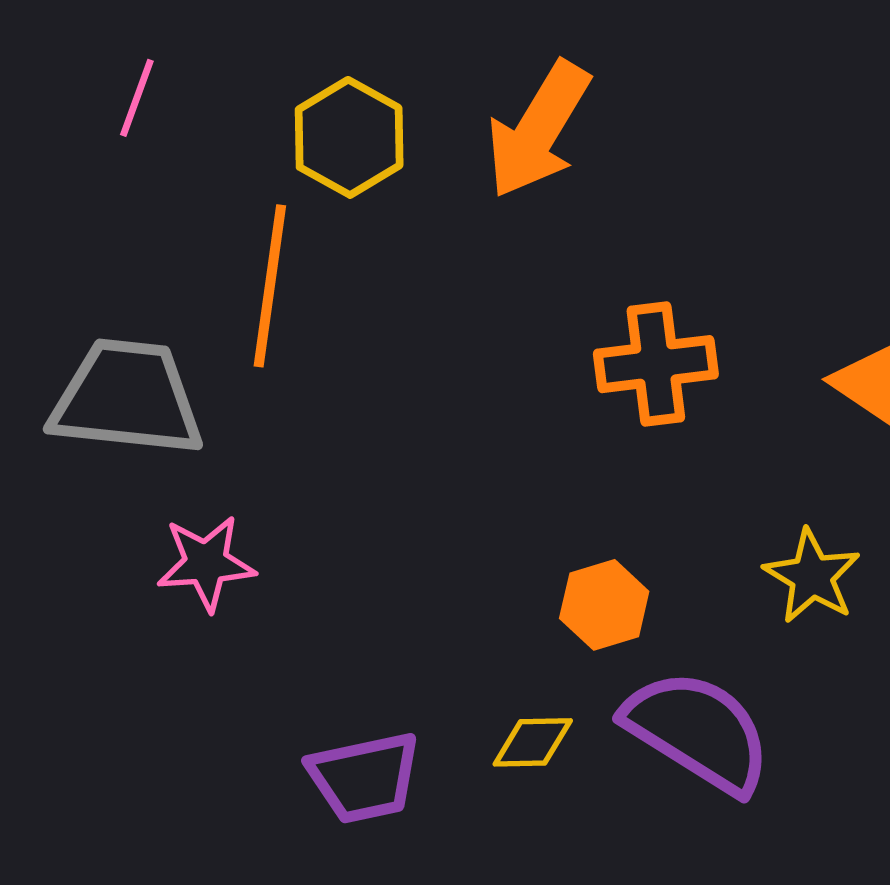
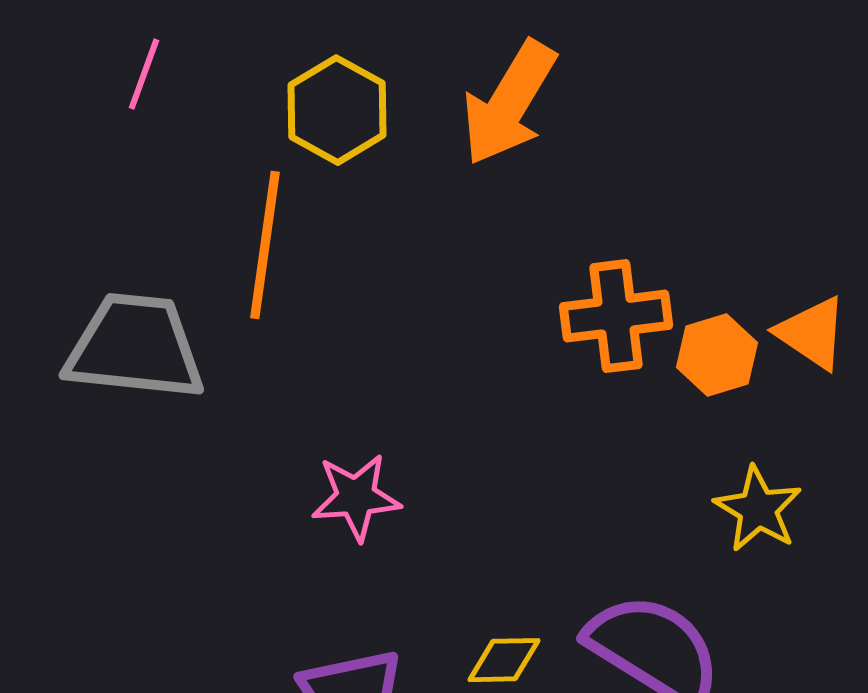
pink star: (206, 563) -> (356, 497), moved
orange hexagon: (604, 605) -> (717, 355), moved

